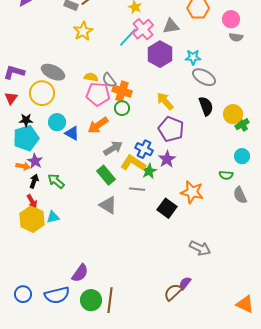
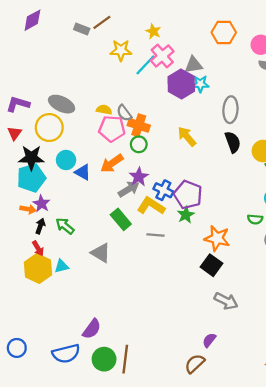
gray triangle: (171, 26) -> (194, 65), moved
yellow star: (83, 31) -> (121, 50), moved, turned 30
cyan star: (193, 57) -> (200, 84), moved
gray ellipse: (204, 77) -> (230, 110), turned 65
black star: (26, 120) -> (31, 158), size x1.6
purple pentagon: (171, 129) -> (188, 195), moved
purple star: (167, 159) -> (139, 177), moved
green star: (149, 171) -> (186, 215), moved
gray triangle: (108, 205) -> (101, 253), moved
black square: (167, 208) -> (211, 265), moved
brown semicircle: (173, 292) -> (195, 364), moved
blue circle: (23, 294) -> (17, 348), moved

